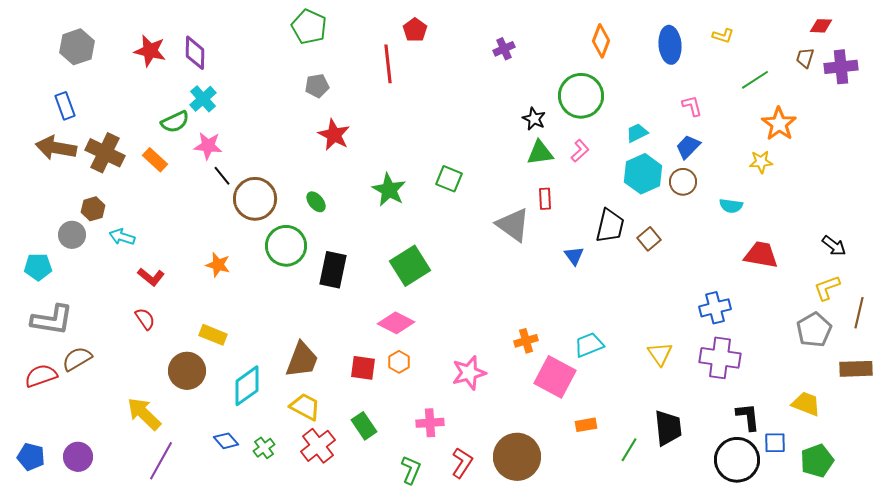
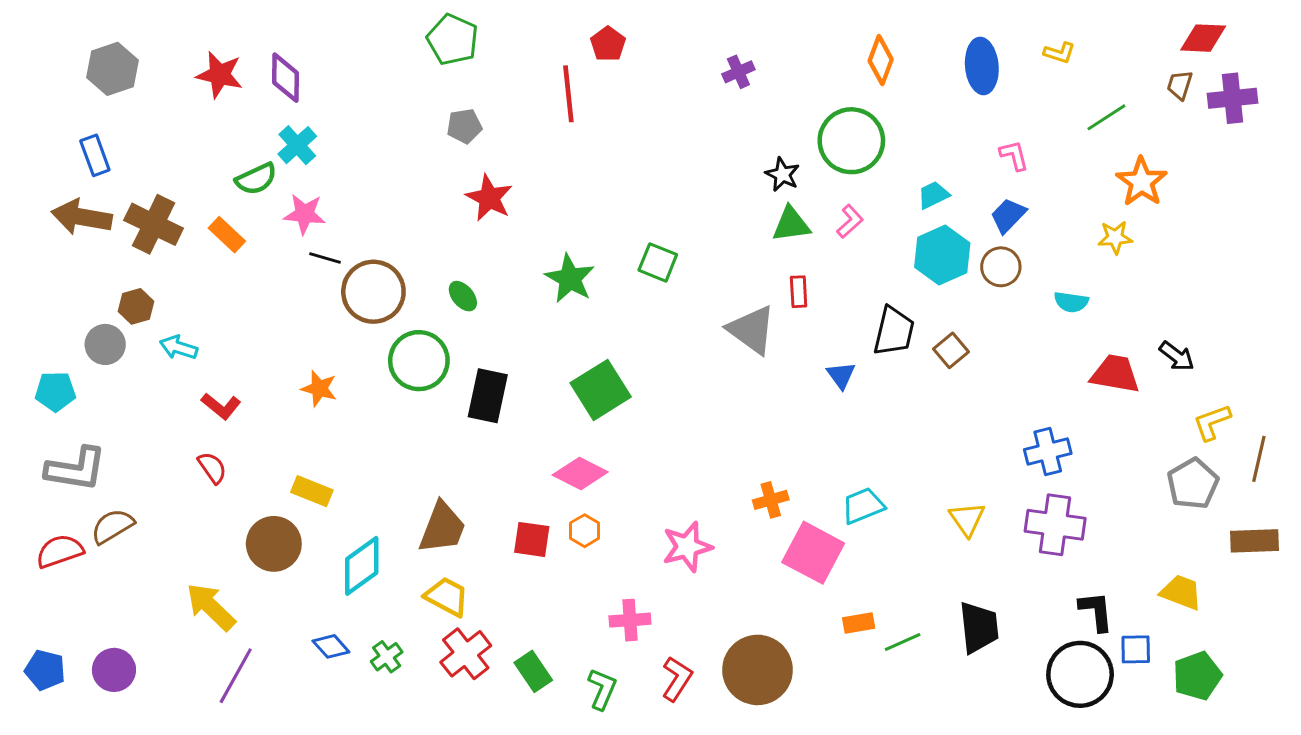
red diamond: (821, 26) -> (1203, 38), size x1.4
black line: (222, 176) -> (325, 258), turned -35
black arrow: (834, 246) -> (1177, 356), moved
green rectangle: (364, 426) -> (533, 671), moved
green line: (629, 450) -> (903, 642), moved, turned 35

